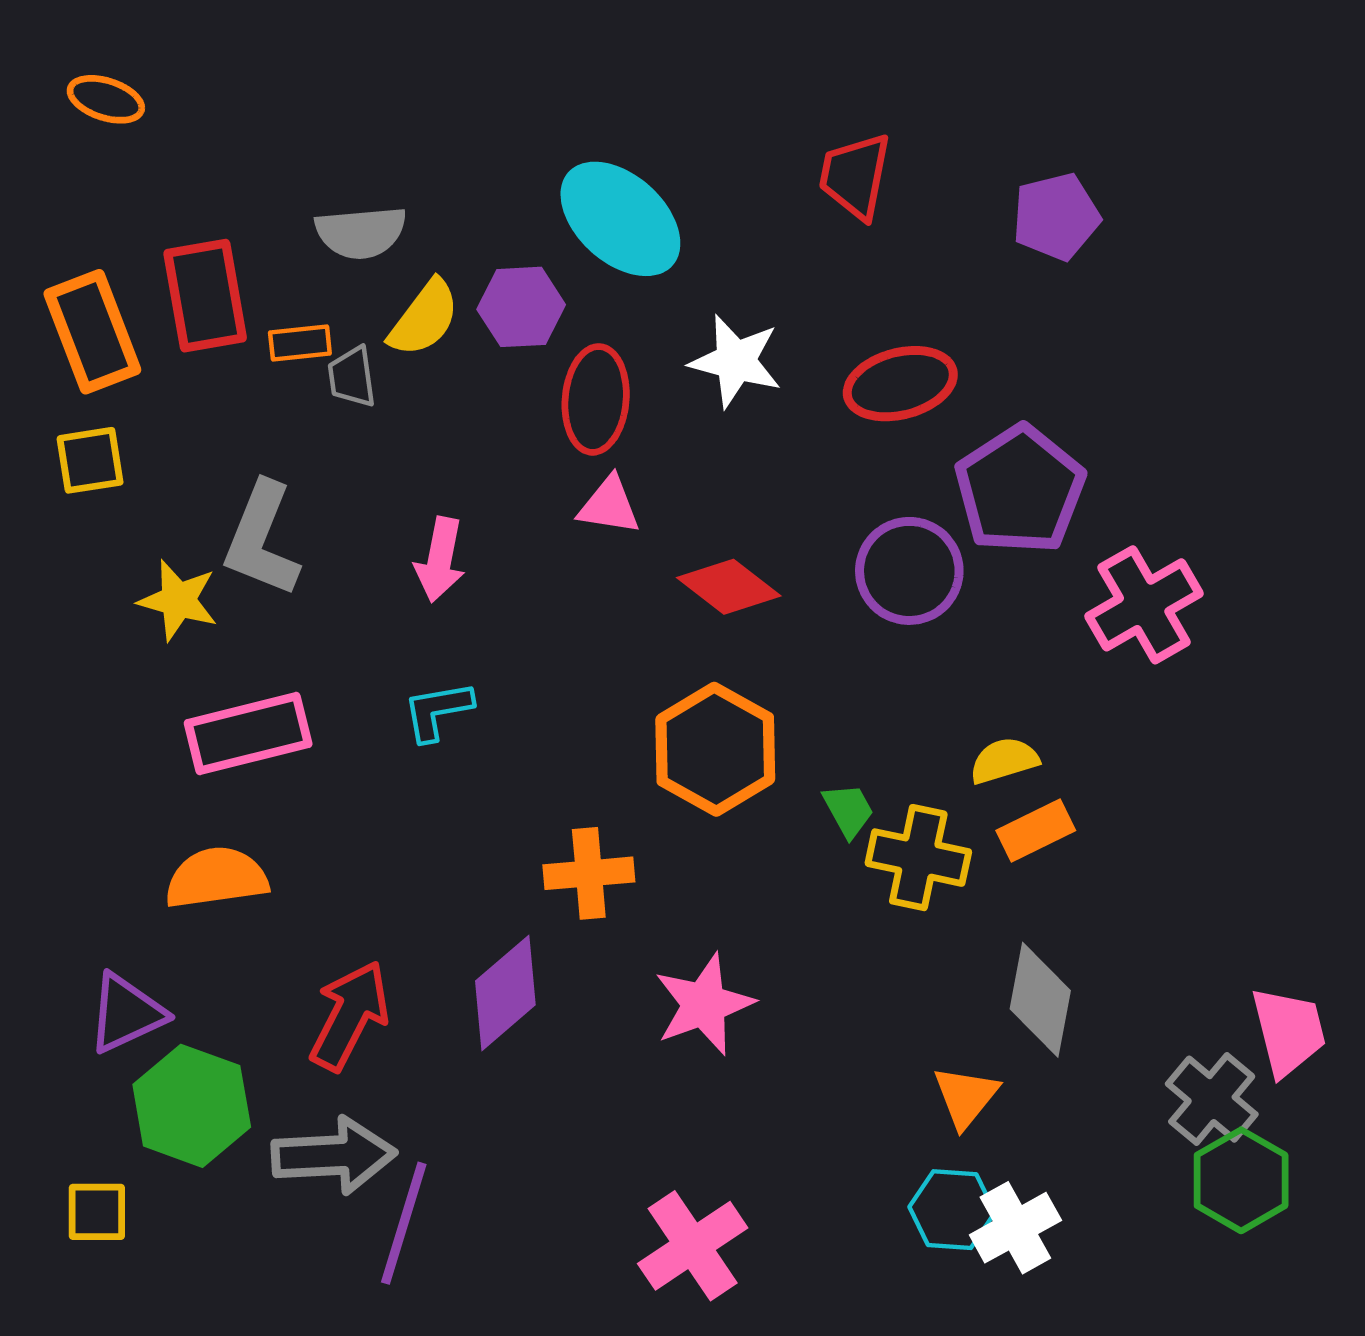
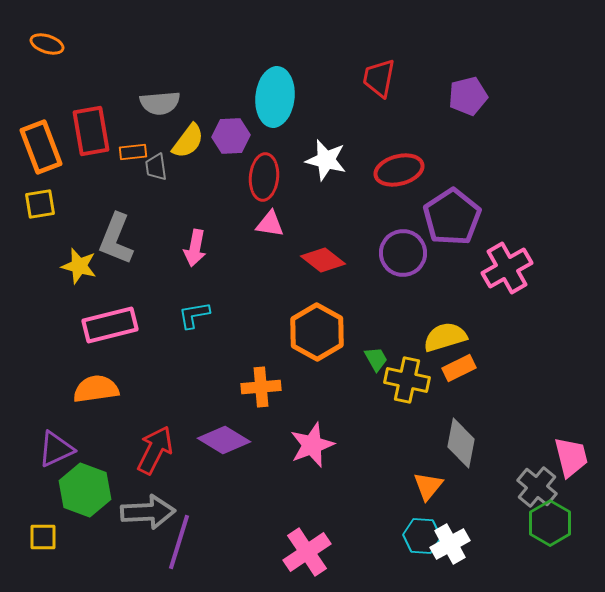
cyan ellipse: (620, 219) -> (275, 97), turned 54
yellow semicircle: (1004, 761) -> (445, 337), size x1.4
purple diamond: (505, 993) -> (224, 440), turned 72

